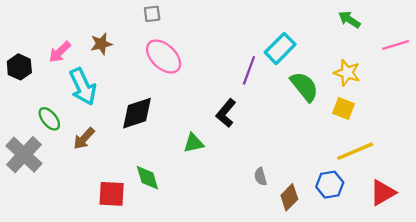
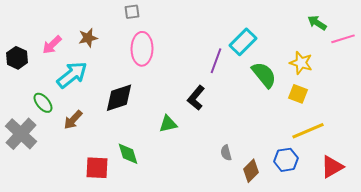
green arrow: (349, 20) -> (317, 23), moved
pink ellipse: (164, 57) -> (142, 49), turned 48
cyan arrow: (83, 87) -> (72, 75), turned -104

